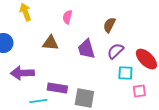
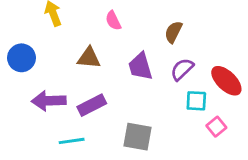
pink semicircle: (67, 17) -> (113, 21), turned -40
purple rectangle: (57, 88) -> (92, 105), moved, turned -36
pink square: (139, 91) -> (216, 127), turned -32

